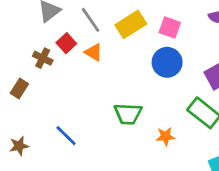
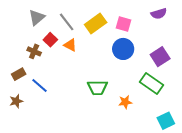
brown rectangle: (19, 88) -> (19, 74), turned 32
blue line: (66, 136) -> (40, 86), moved
brown star: (19, 146) -> (16, 101), moved

